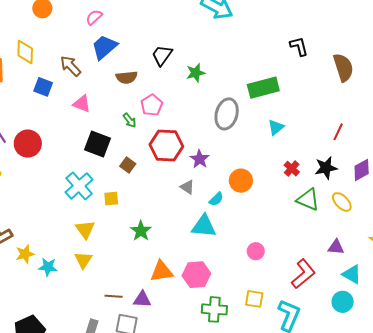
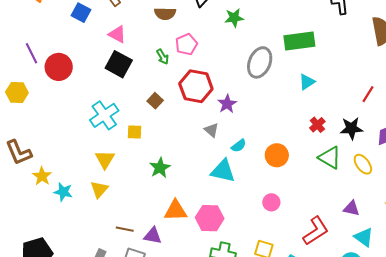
black square: (97, 144) -> (119, 64), moved
orange circle: (241, 181) -> (277, 155), moved
yellow star: (25, 254) -> (42, 176), turned -30

